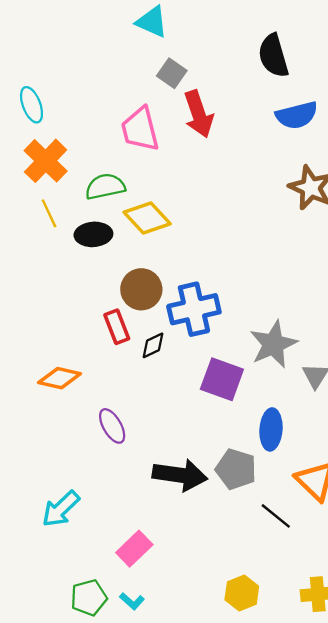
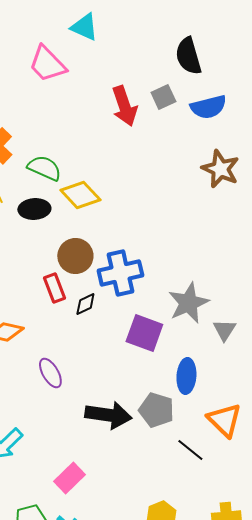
gray square: (172, 73) -> (163, 97), moved, turned 30
pink trapezoid: (140, 129) -> (47, 64), moved, turned -30
green semicircle: (105, 187) -> (44, 168), turned 36

